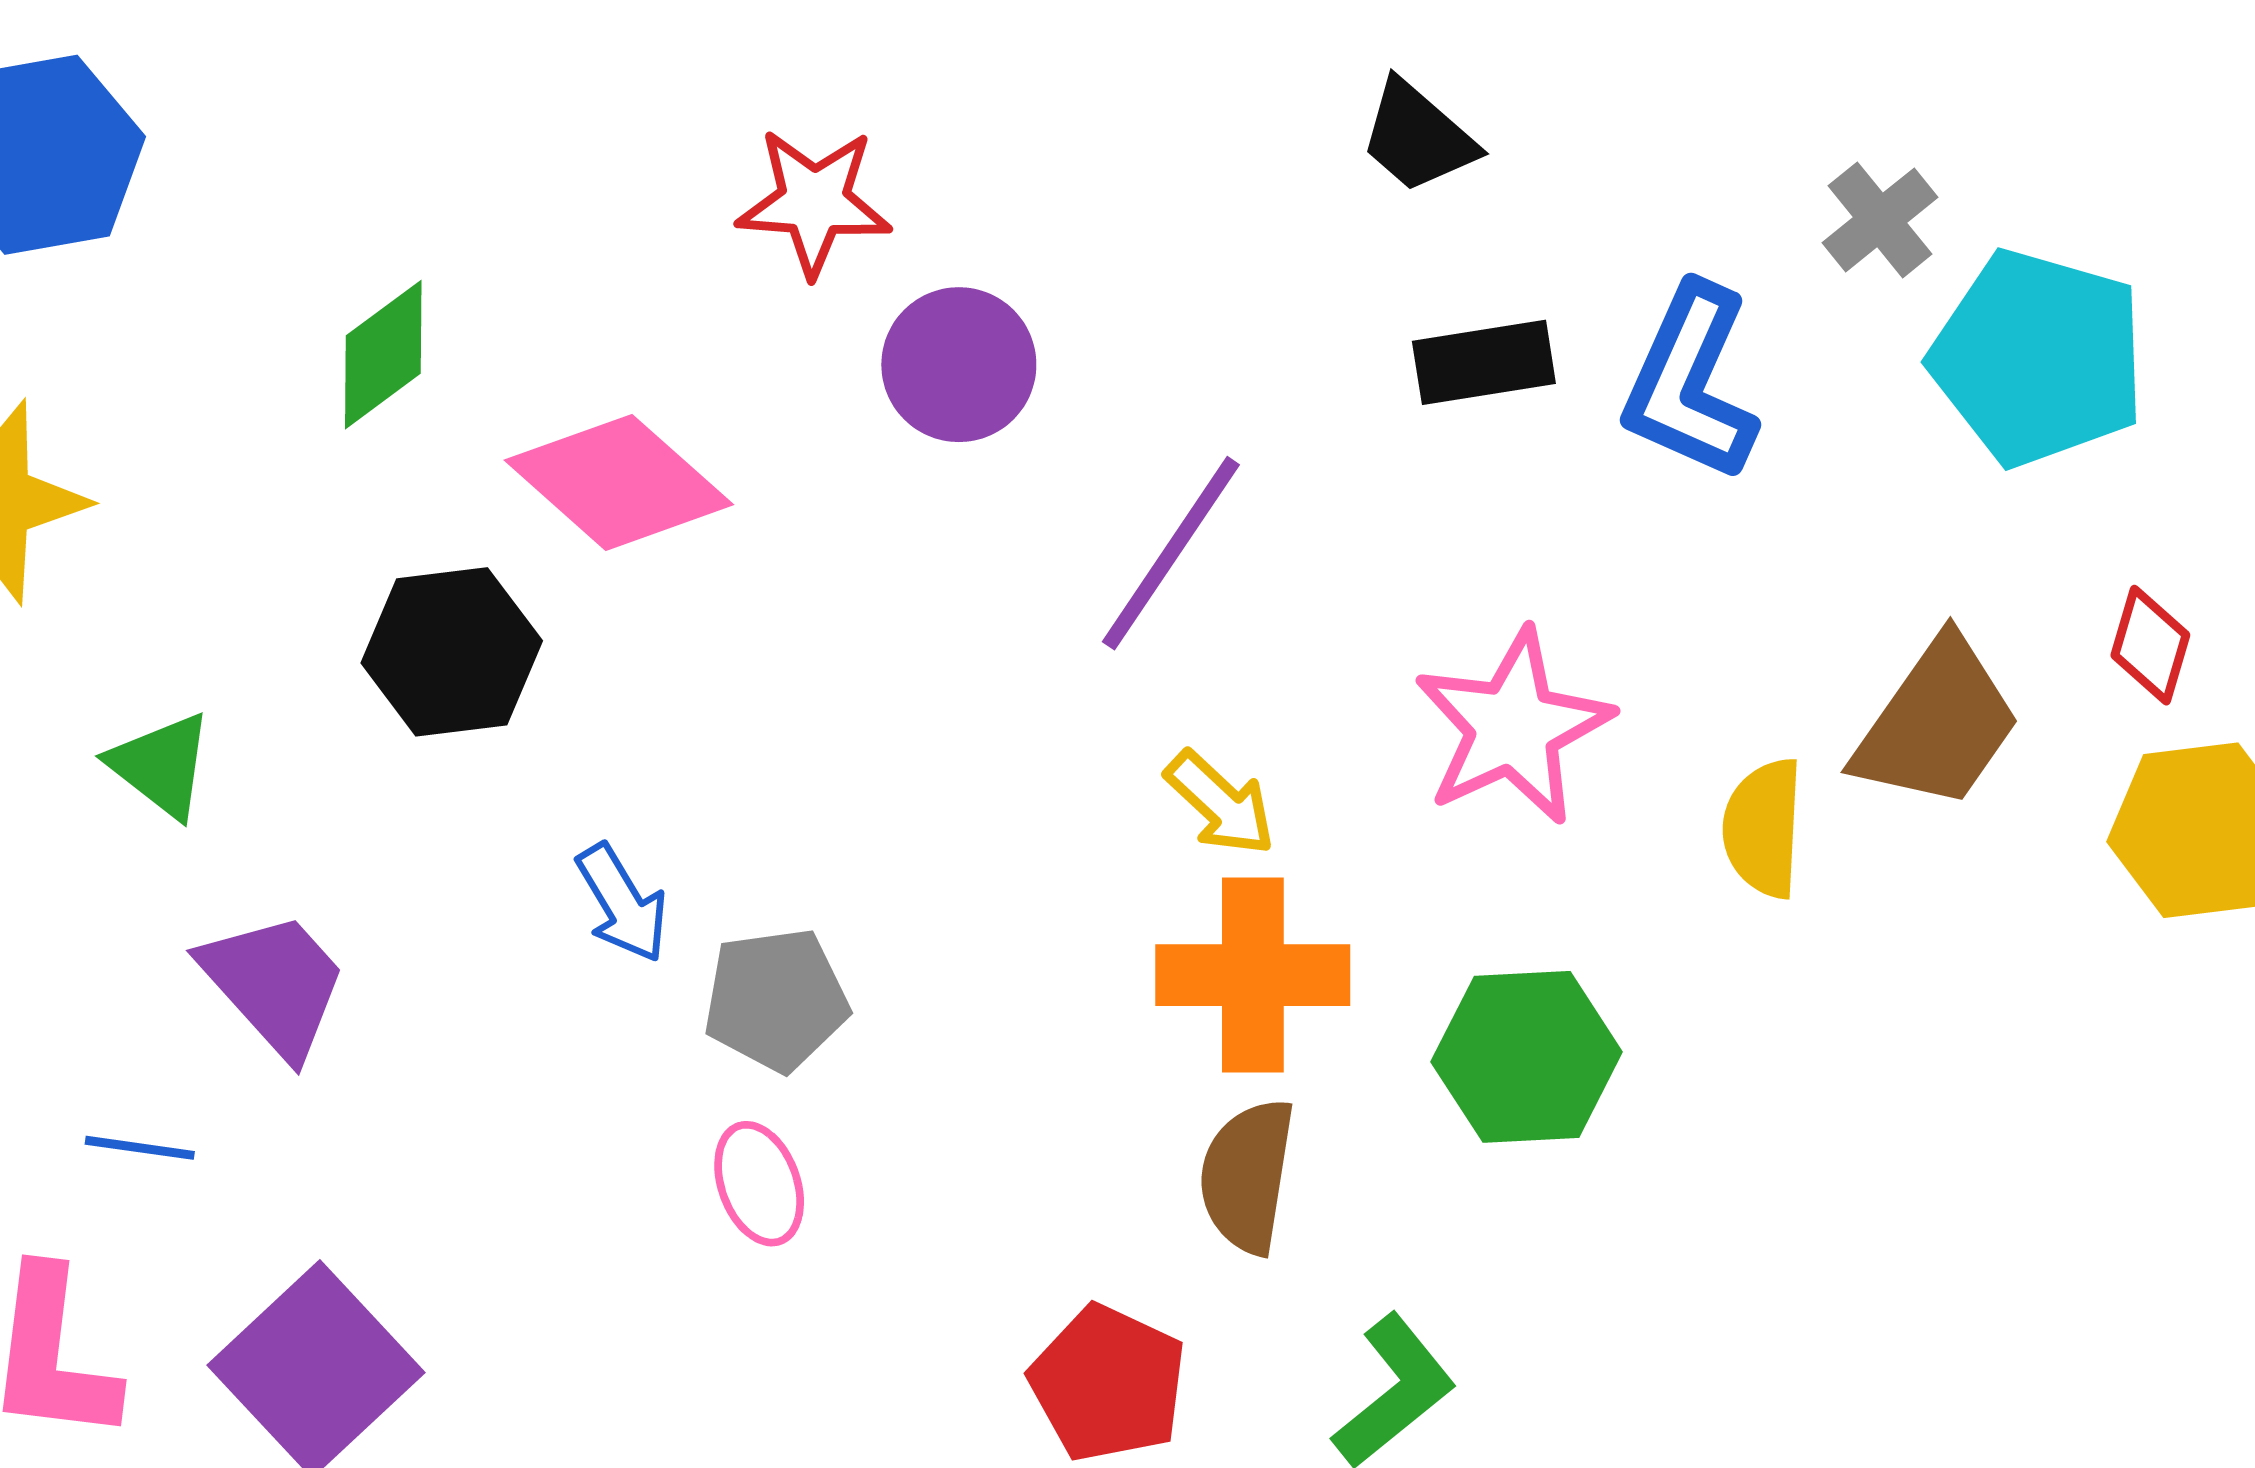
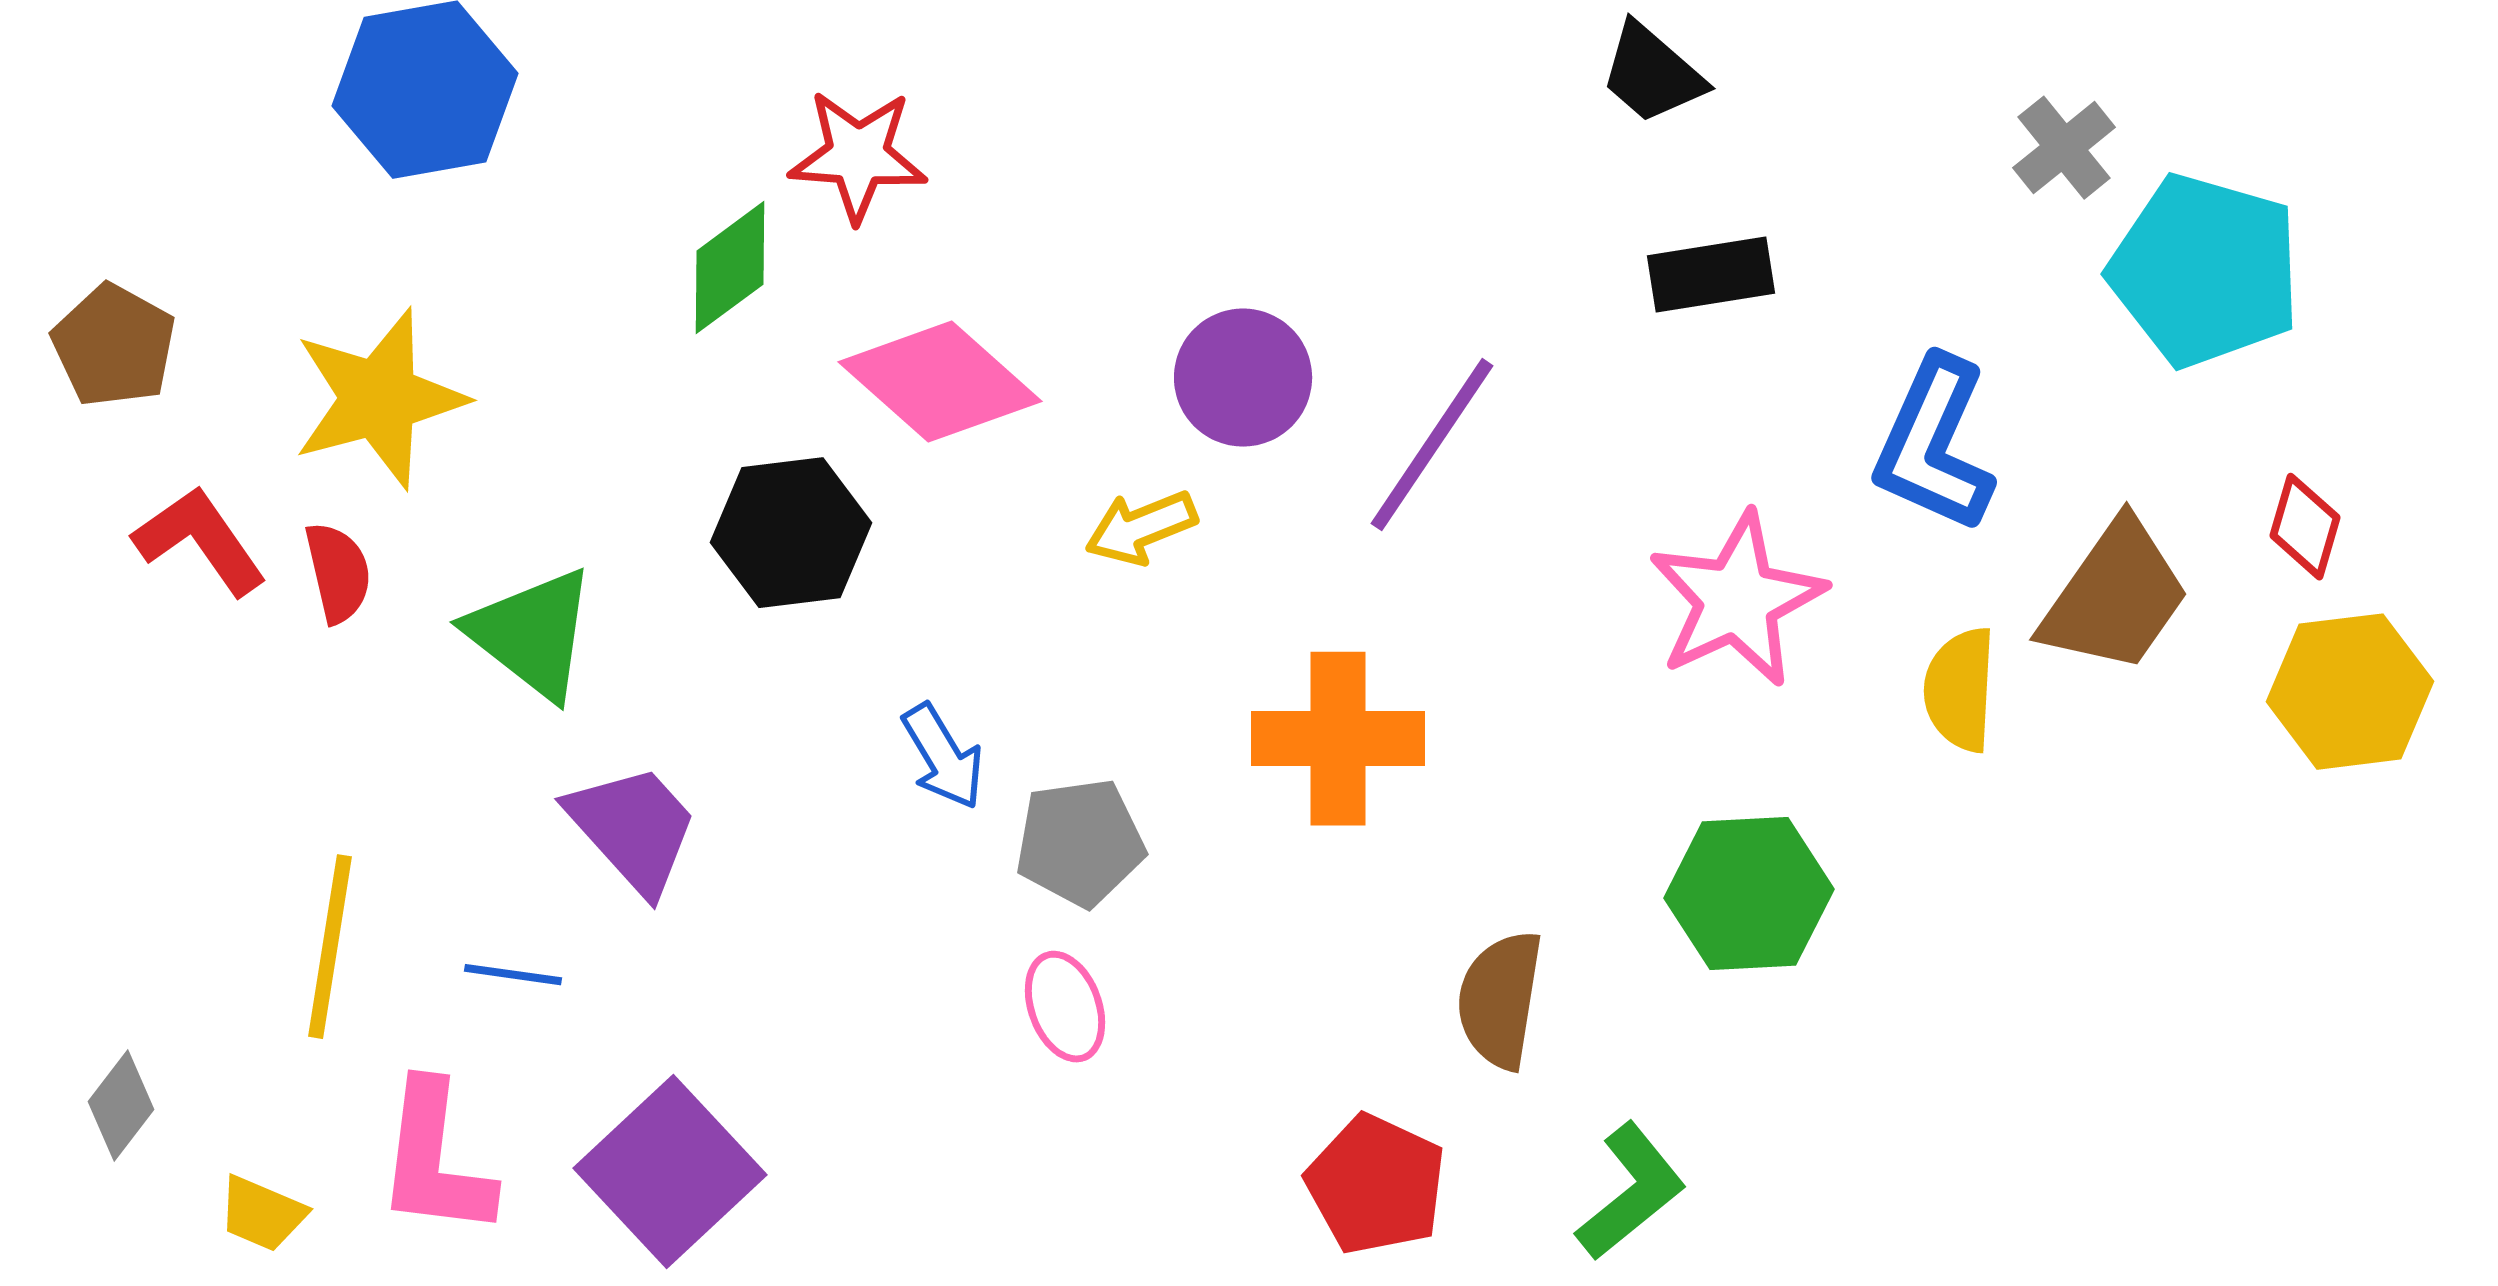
red star: (814, 202) -> (858, 156), moved
purple circle: (959, 365) -> (1243, 378), moved
blue L-shape: (1690, 383) -> (1934, 445), moved
green triangle: (161, 765) -> (532, 634), size x1.4
yellow arrow: (1220, 803) -> (1141, 528), moved, turned 115
orange cross: (1253, 975) -> (1338, 739), moved

